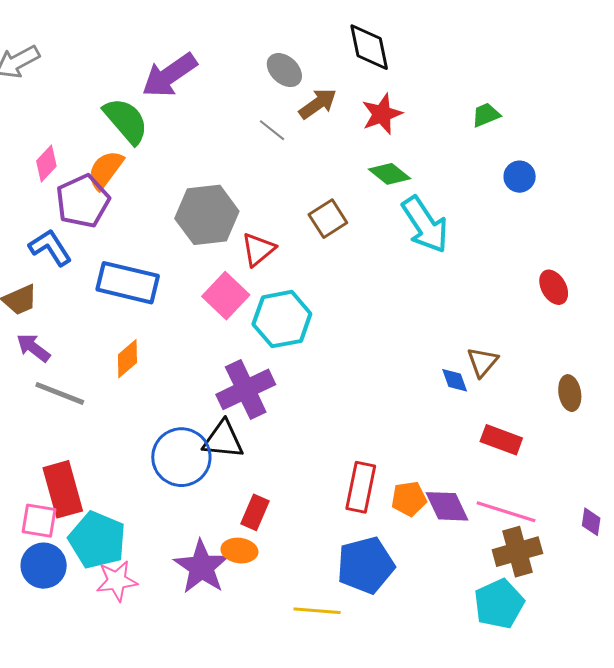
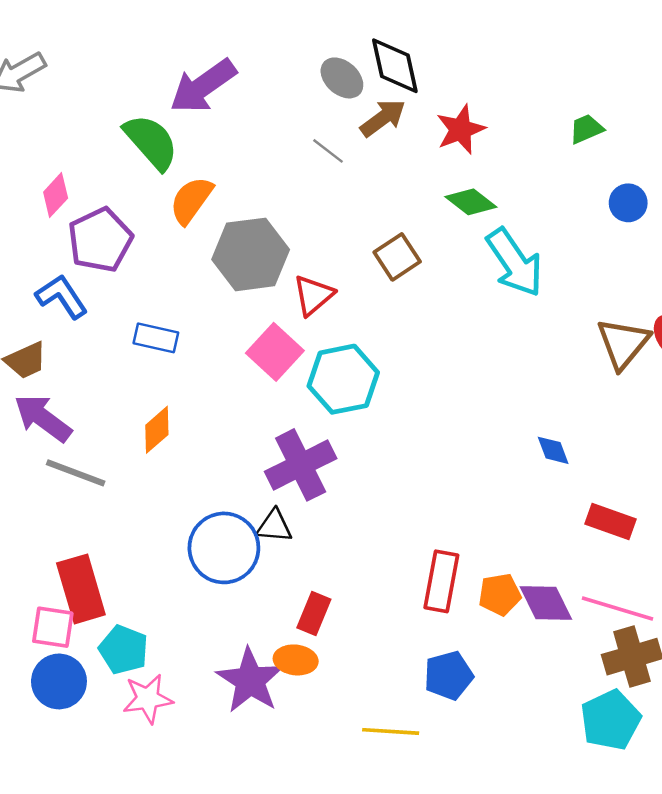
black diamond: (369, 47) -> (395, 66), moved
orange semicircle: (105, 170) -> (191, 200), moved
blue rectangle: (128, 283) -> (156, 338), size x0.6
purple arrow: (33, 348) -> (43, 418), size x1.4
brown triangle: (482, 362) -> (623, 343), moved, size x1.4
black triangle: (223, 440) -> (274, 526), size x0.7
cyan pentagon: (97, 540) -> (124, 650), size x0.7
blue pentagon: (366, 565) -> (449, 676), size x0.7

